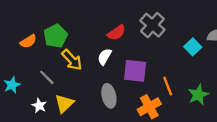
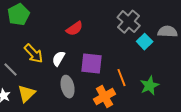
gray cross: (152, 25) -> (129, 22), moved
green pentagon: (56, 36) -> (19, 15), moved
white semicircle: (105, 57) -> (59, 59), moved

